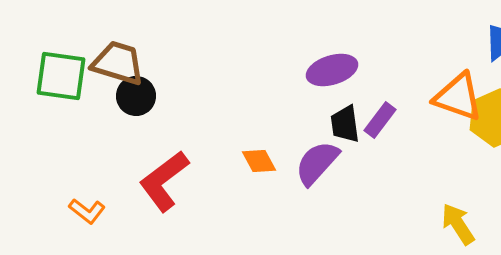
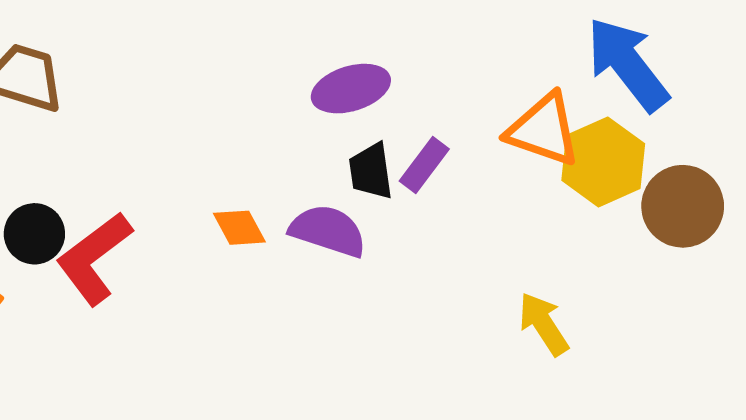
black circle: (136, 96) -> (34, 234), moved
purple semicircle: (317, 163) -> (328, 231), turned 66

